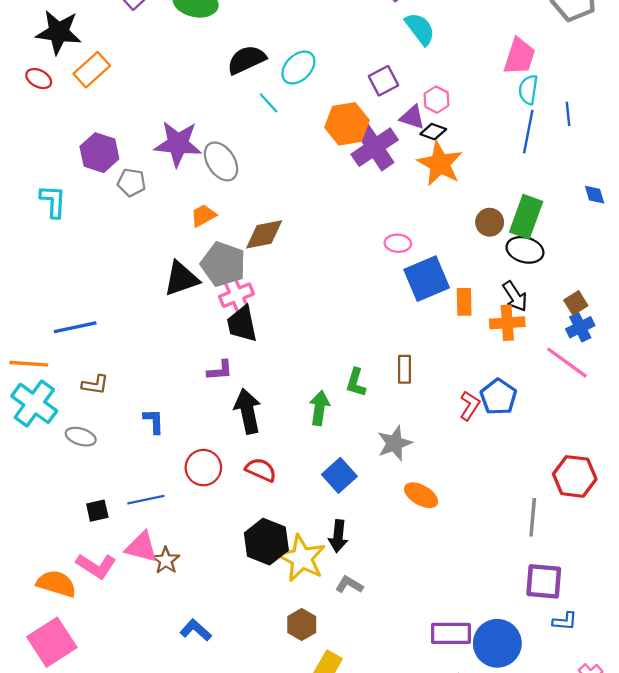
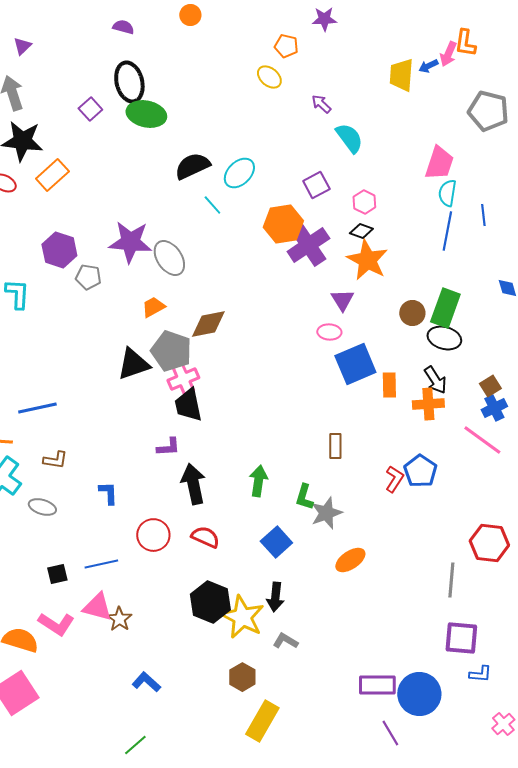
purple triangle: (412, 117) -> (342, 300), moved, turned 40
green L-shape: (356, 382) -> (304, 497), moved
orange ellipse: (421, 495) -> (350, 560), turned -64

